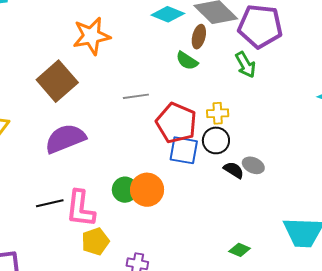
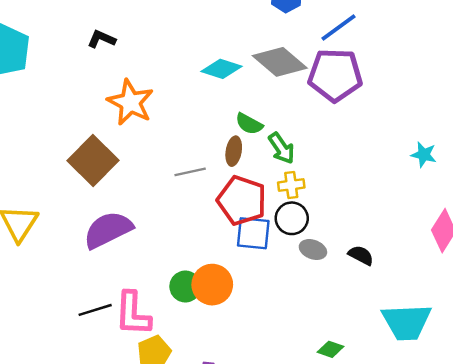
orange star: (91, 36) -> (130, 102), turned -30
brown ellipse: (199, 37) -> (234, 151), moved
green arrow: (245, 65) -> (282, 148), moved
gray ellipse: (253, 165) -> (313, 250), moved
black semicircle: (234, 170) -> (361, 255), moved

